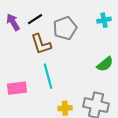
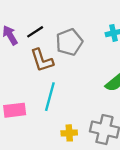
cyan line: (48, 76) -> (50, 97), turned 30

